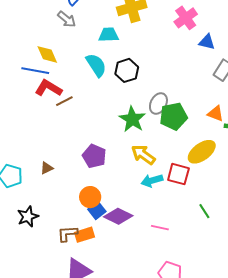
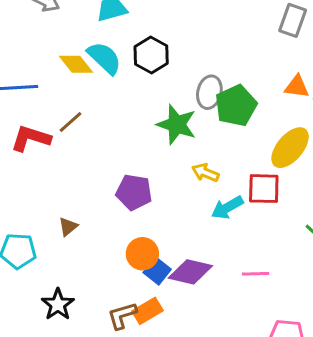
yellow diamond: (47, 54) -> (76, 64), moved
red L-shape: (48, 88) -> (31, 138), moved
yellow arrow: (143, 155) -> (205, 173), size x0.7

